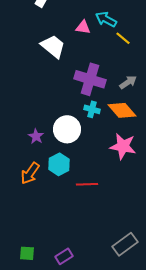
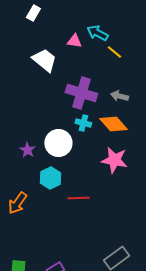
gray arrow: (128, 82) -> (119, 96), turned -132
orange arrow: (30, 173) -> (17, 203), moved

